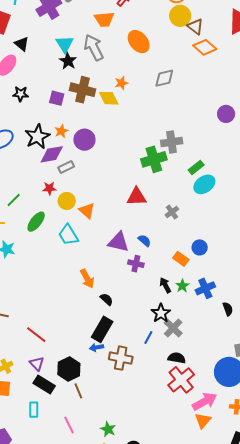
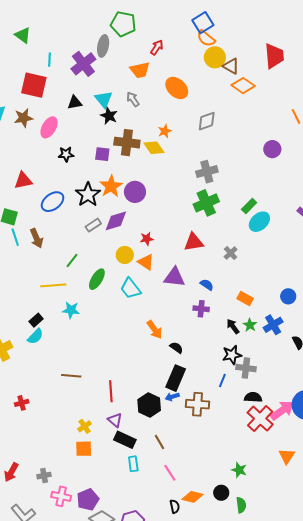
black triangle: (22, 44) -> (75, 102), moved, turned -42
gray arrow: (94, 47) -> (133, 99), size x0.6
orange star: (61, 131) -> (111, 186), size x1.6
gray cross: (172, 142) -> (207, 172), moved
purple diamond: (52, 154) -> (116, 221), moved
gray rectangle: (66, 167) -> (93, 225), moved
red star: (49, 188) -> (147, 239), moved
purple triangle: (118, 242) -> (174, 277), moved
blue circle: (200, 247) -> (288, 296), moved
black star: (161, 313) -> (232, 355), turned 30
gray cross: (173, 328) -> (246, 368), turned -30
red line: (36, 335) -> (111, 391), turned 55
black hexagon: (69, 369) -> (149, 405), moved
pink arrow: (205, 401) -> (282, 410), moved
cyan rectangle: (34, 410) -> (133, 464), moved
pink line: (69, 425) -> (170, 473), moved
green star: (108, 429) -> (239, 470), moved

